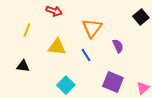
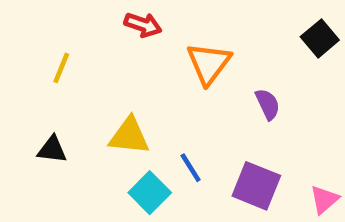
red arrow: (54, 11) -> (143, 25), moved
yellow triangle: (57, 47) -> (129, 136), moved
blue line: (86, 55) -> (191, 168), moved

